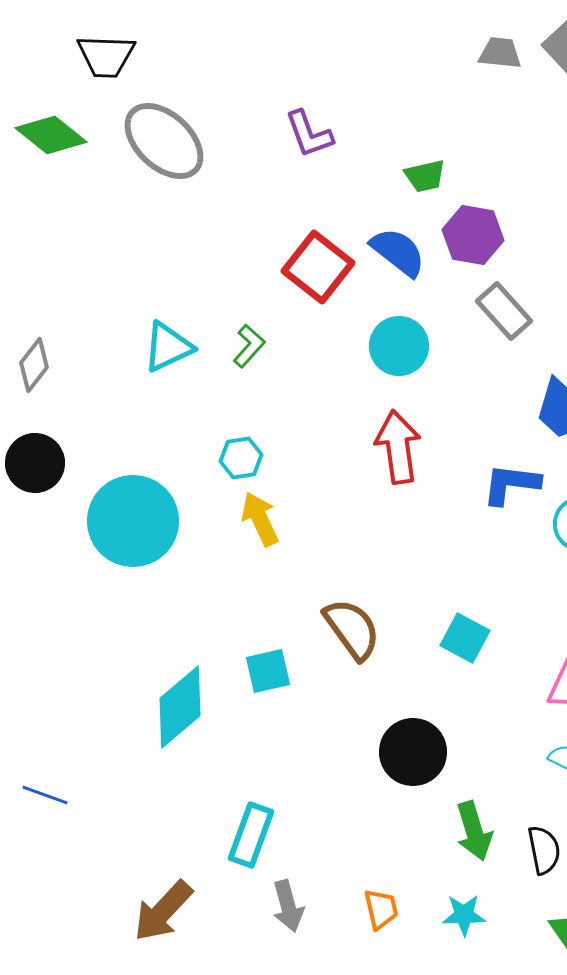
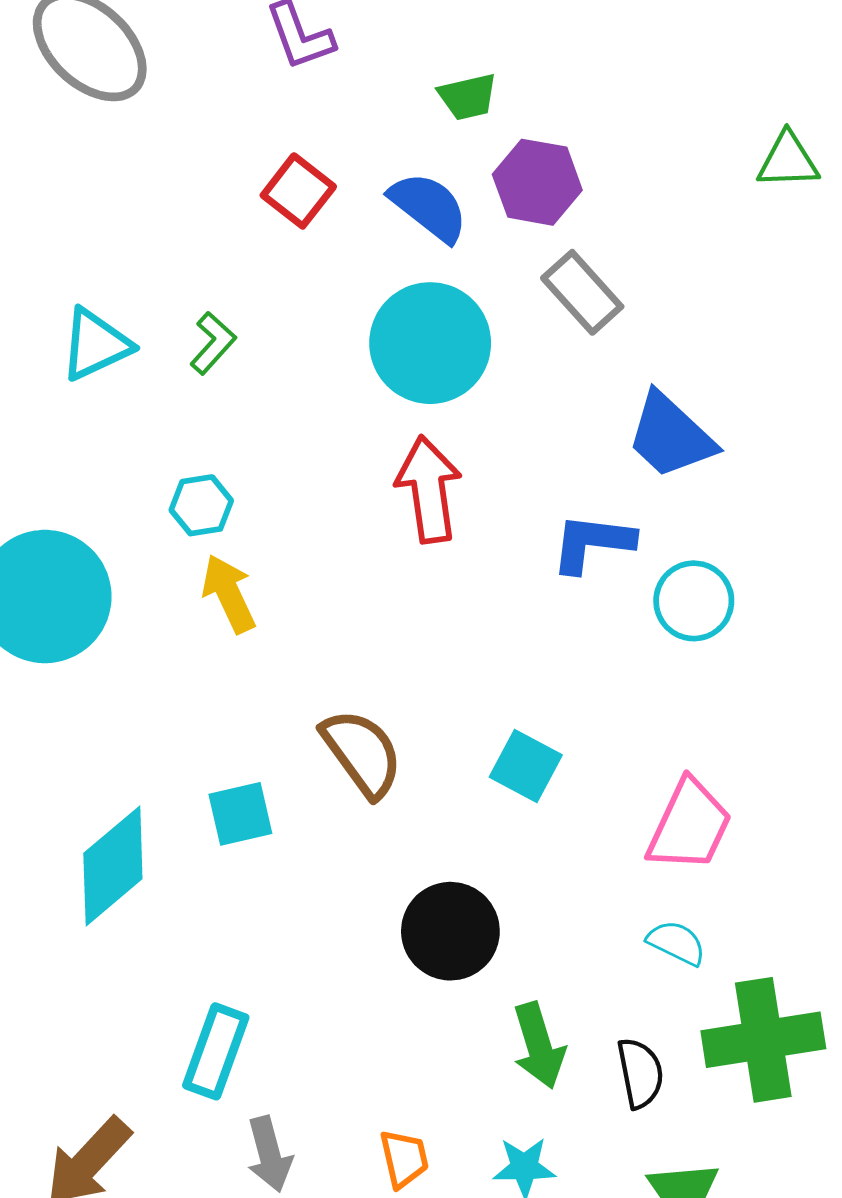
red square: (318, 267) -> (298, 191), moved, size x0.7
cyan circle: (399, 346) -> (430, 343), size x1.4

